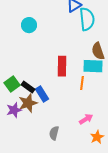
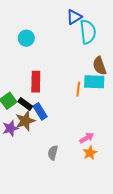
red rectangle: (62, 66) -> (36, 82), moved
orange line: (82, 83) -> (78, 89), moved
orange star: (97, 137) -> (90, 153), moved

